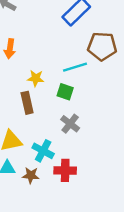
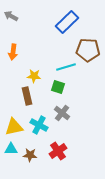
cyan cross: (43, 151) -> (39, 125), moved
red cross: (65, 170) -> (58, 151), turned -36

